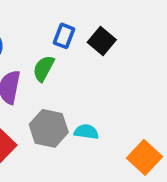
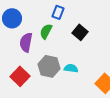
black square: (102, 41) -> (80, 32), moved

